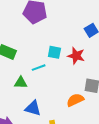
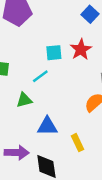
red star: (76, 56) -> (81, 49), turned -30

